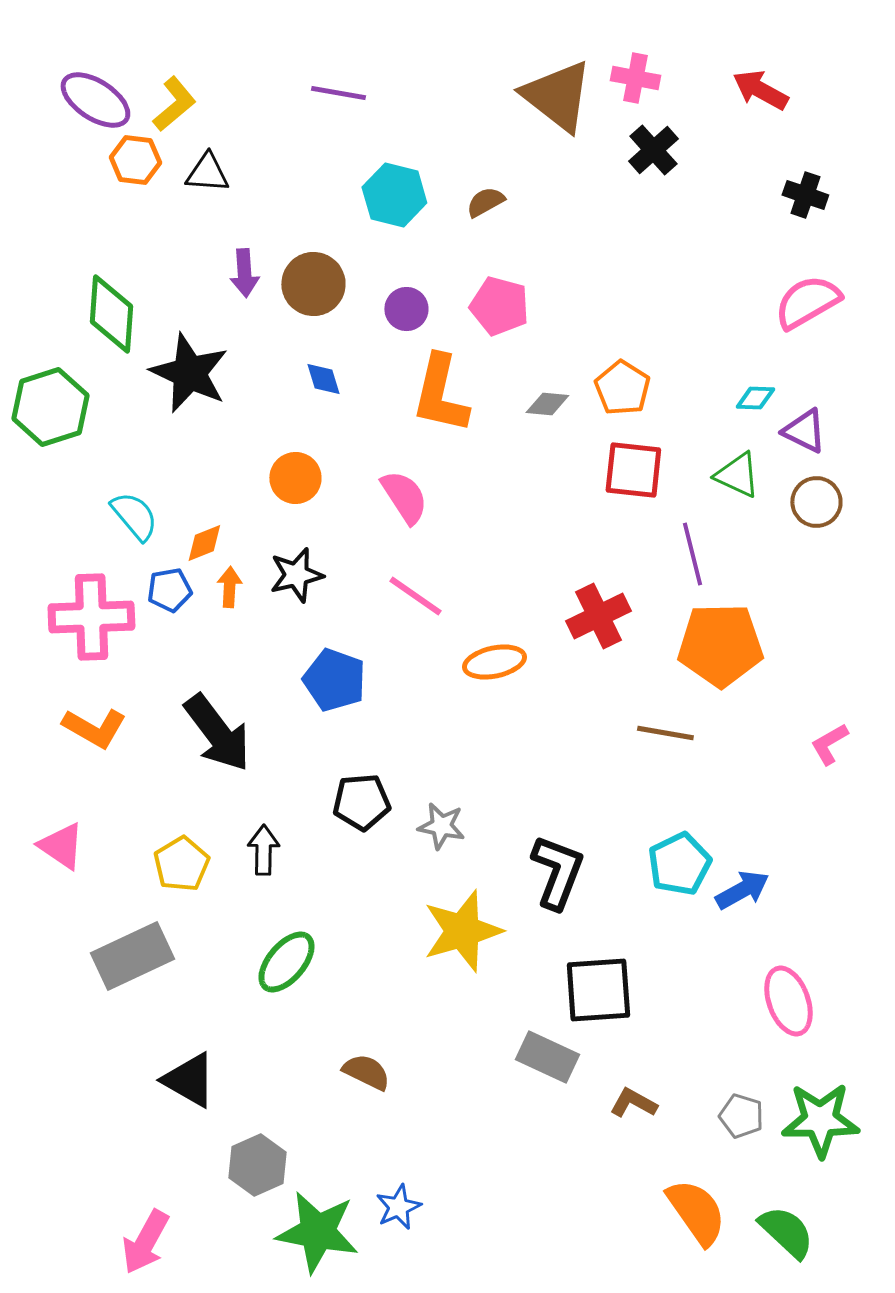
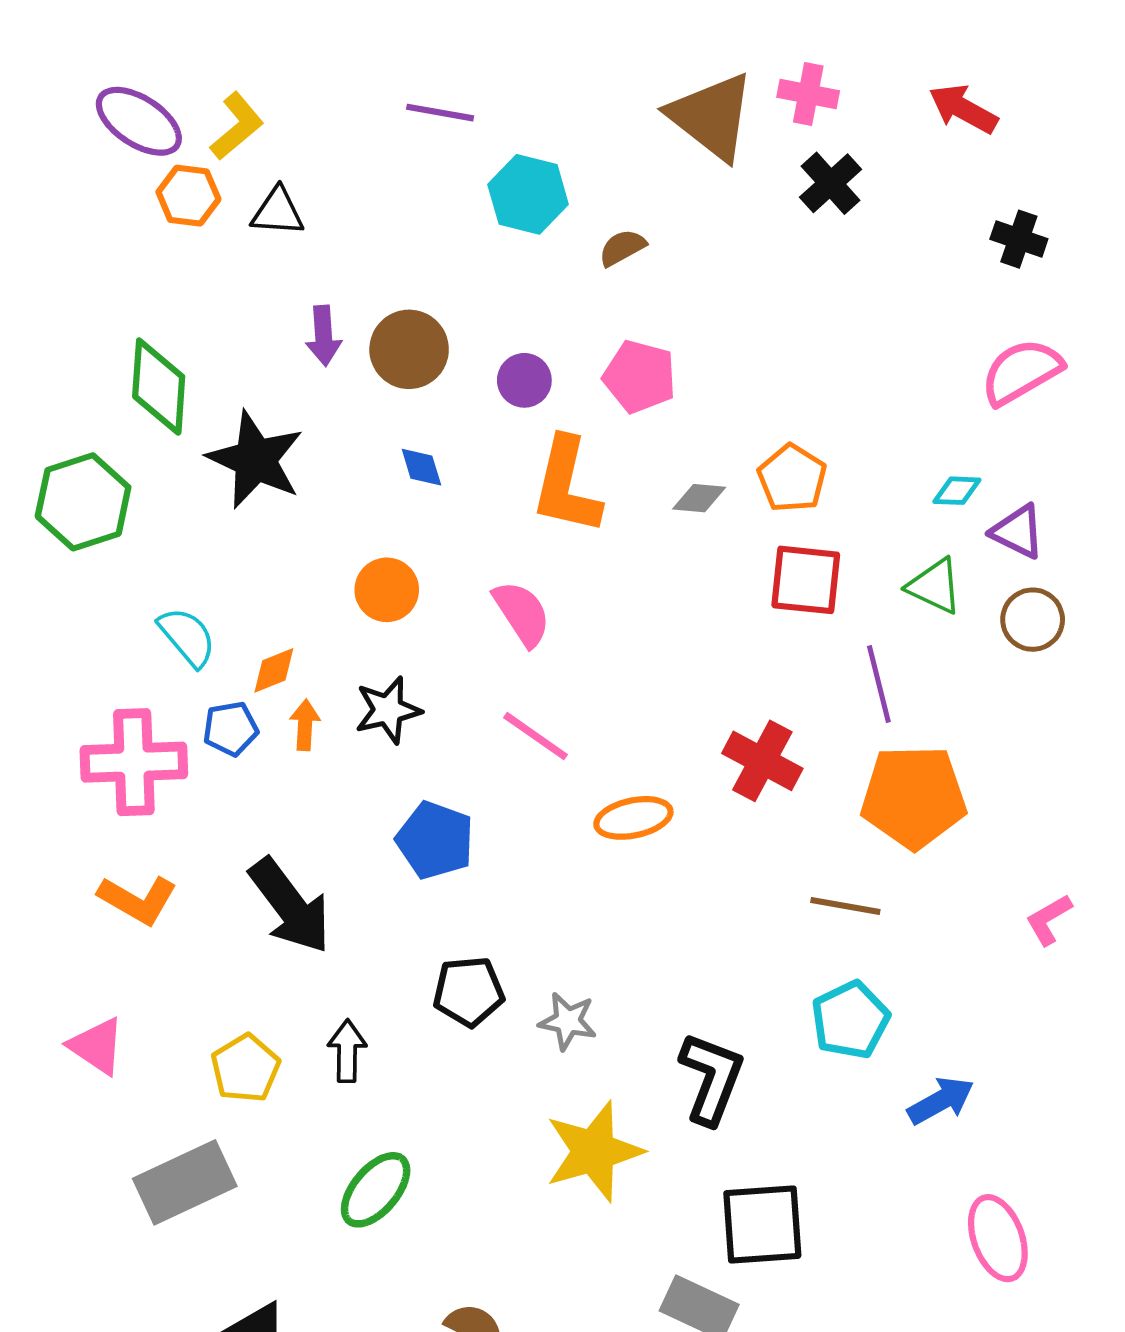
cyan hexagon: (394, 195) -> (528, 194), moved
red cross: (598, 616) -> (762, 761), turned -36
cyan pentagon: (679, 864) -> (850, 1020), moved

